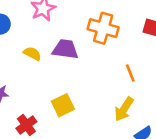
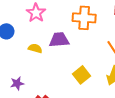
yellow square: (63, 105) -> (82, 75), moved

